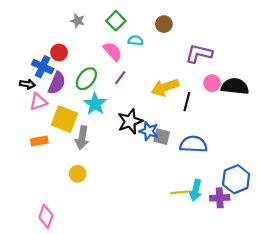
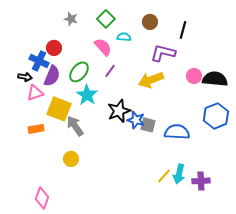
purple L-shape: (199, 54) -> (163, 53), moved
black line: (187, 102) -> (183, 30), moved
gray arrow: (82, 138) -> (75, 126), turned 135
blue hexagon: (236, 179) -> (216, 116), moved
yellow line: (179, 192) -> (164, 176), turned -42

